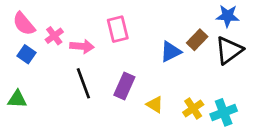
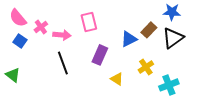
purple rectangle: (124, 86) -> (100, 55), moved
green triangle: (17, 99) -> (13, 75), turned 35
yellow cross: (193, 109) -> (146, 67), moved

